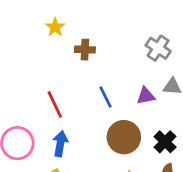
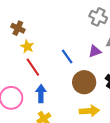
yellow star: (55, 27) -> (27, 46), moved
brown cross: (85, 50) -> (18, 28), moved, turned 32

